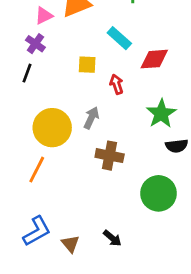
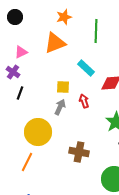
pink triangle: (44, 16) -> (21, 52), moved
purple cross: (35, 44) -> (13, 72), moved
gray arrow: (91, 118) -> (60, 107), moved

